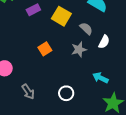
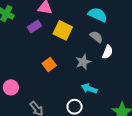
gray semicircle: (86, 29) -> (96, 37), moved
cyan arrow: (100, 78) -> (89, 89), moved

